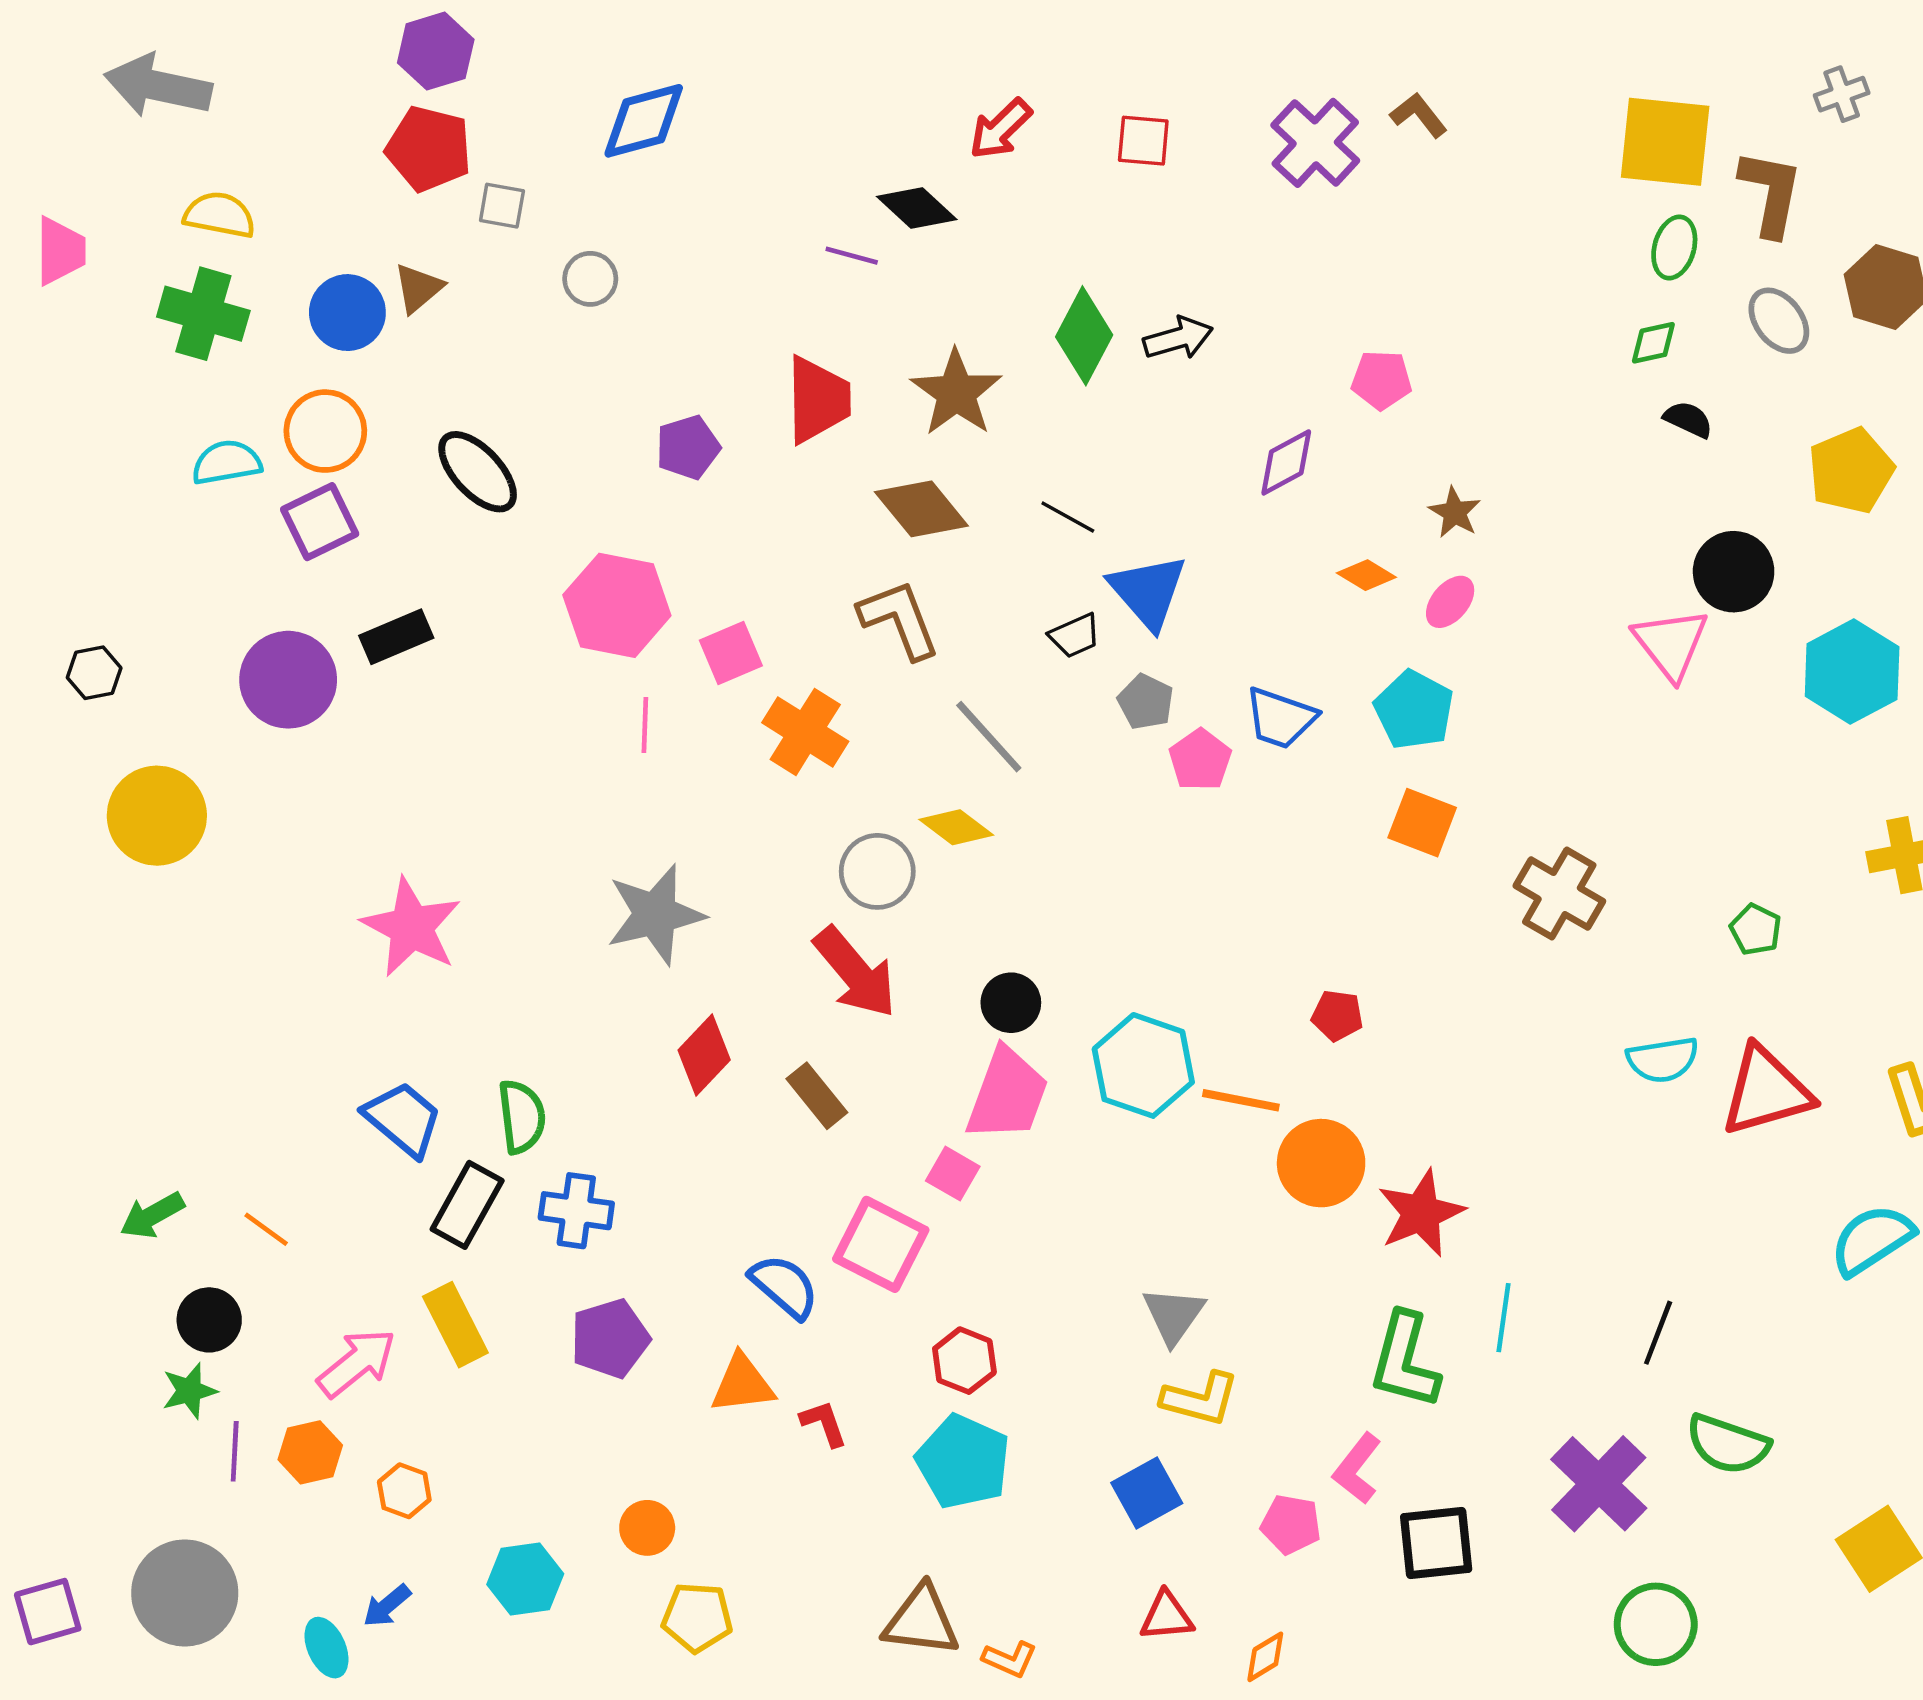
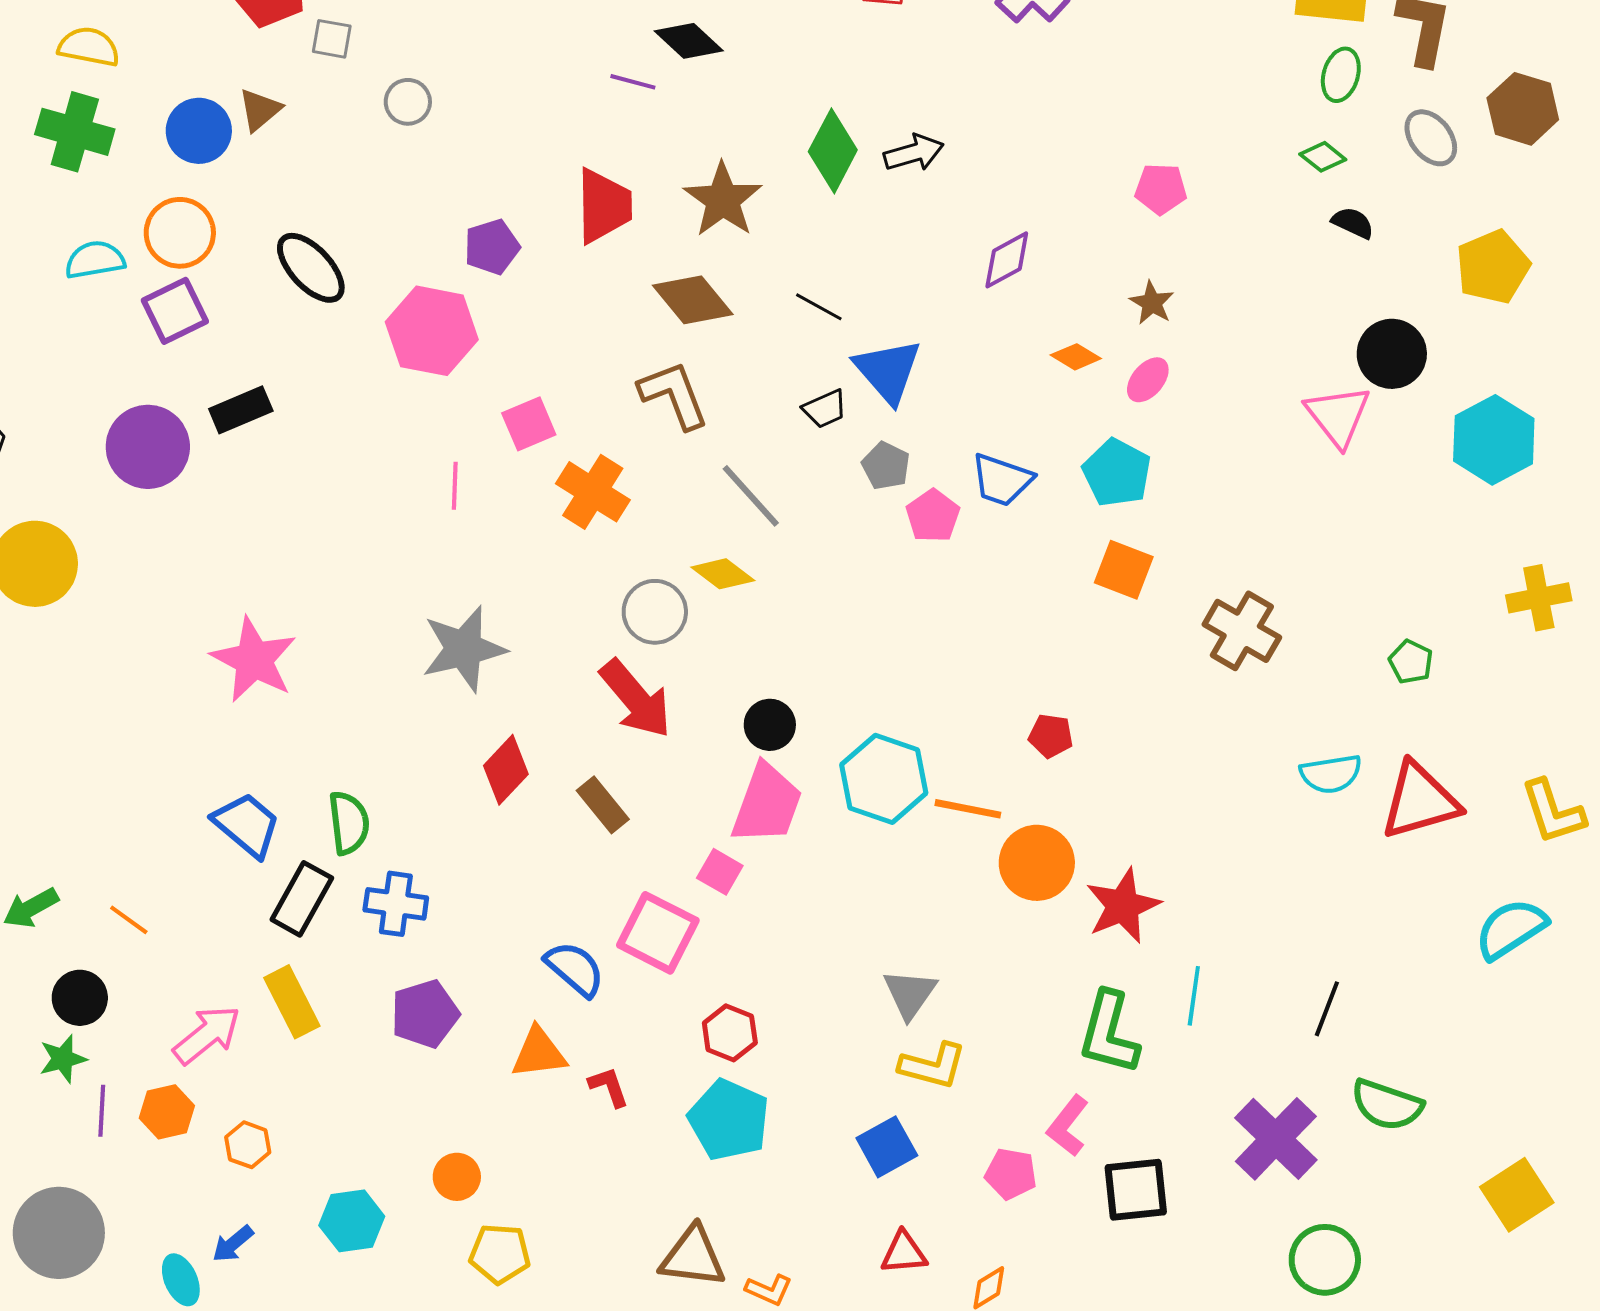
green diamond: (1653, 343) -> (1323, 157), turned 51
pink pentagon: (1382, 380) -> (1161, 189), moved
pink hexagon: (617, 605) -> (432, 331), moved

